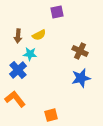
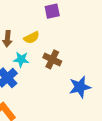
brown cross: (80, 51) -> (52, 59), moved

